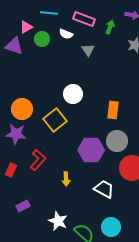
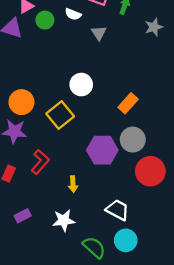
orange rectangle: (113, 110) -> (128, 103), turned 36
white trapezoid: (104, 189) -> (118, 210), moved
white star: (58, 221) -> (64, 220), moved, turned -30

